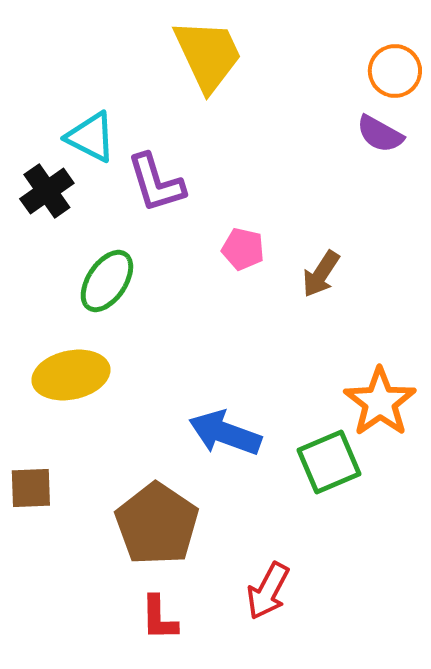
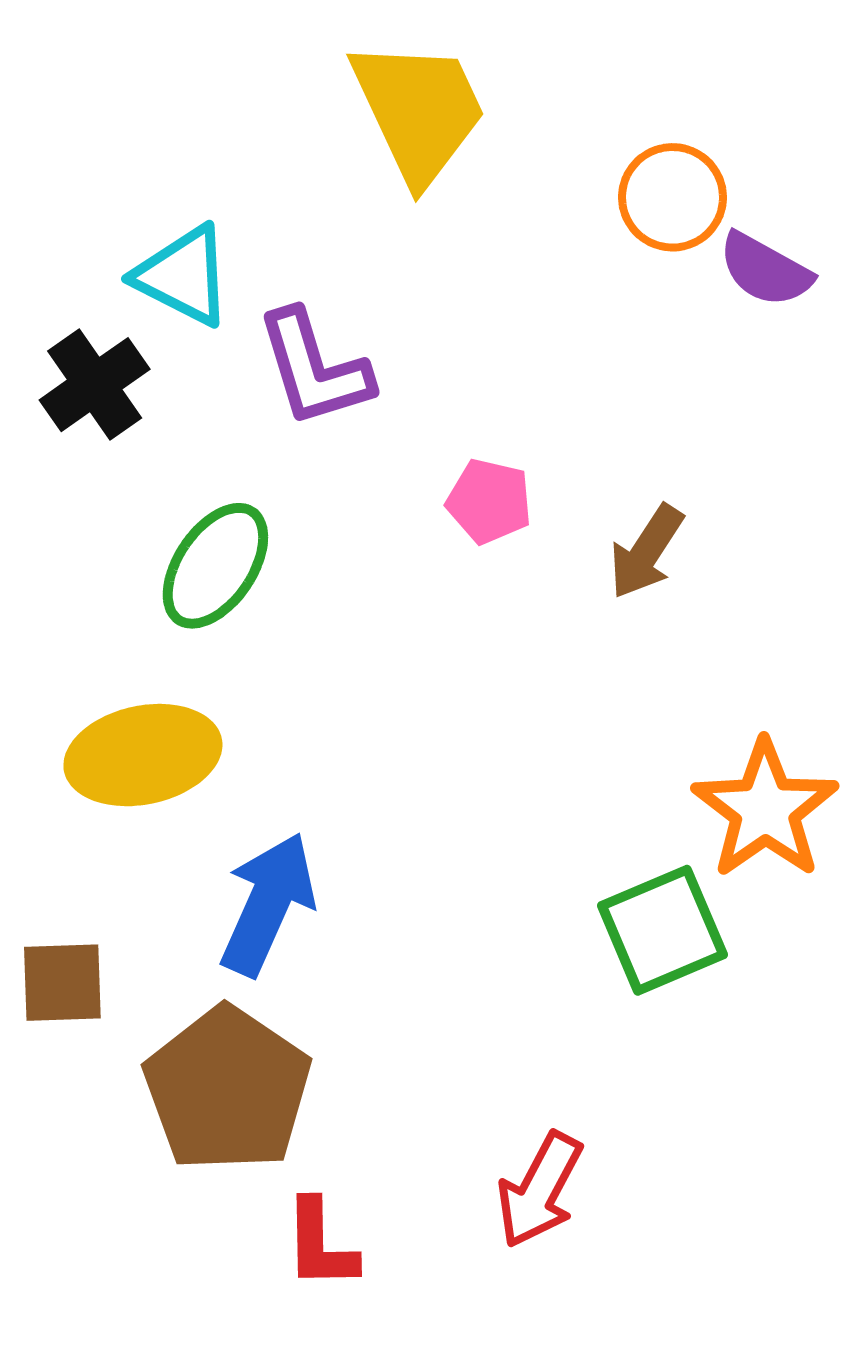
orange circle: (395, 71) -> (672, 197), moved
blue arrow: (225, 433) -> (268, 904), moved, turned 94
brown pentagon: (157, 524) -> (228, 1089), moved

